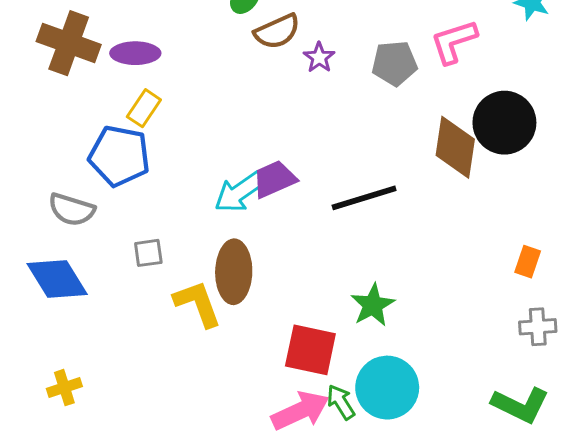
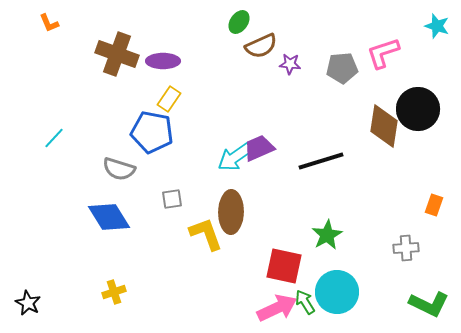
purple star: (319, 58) -> (290, 64), turned -30
gray cross: (538, 327) -> (406, 248), moved

